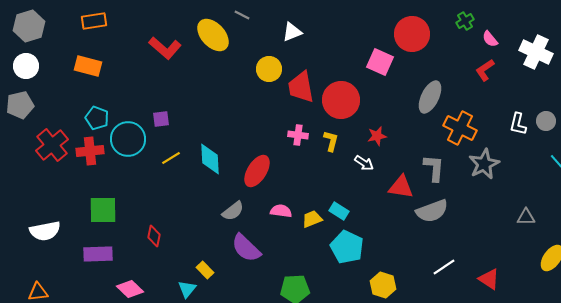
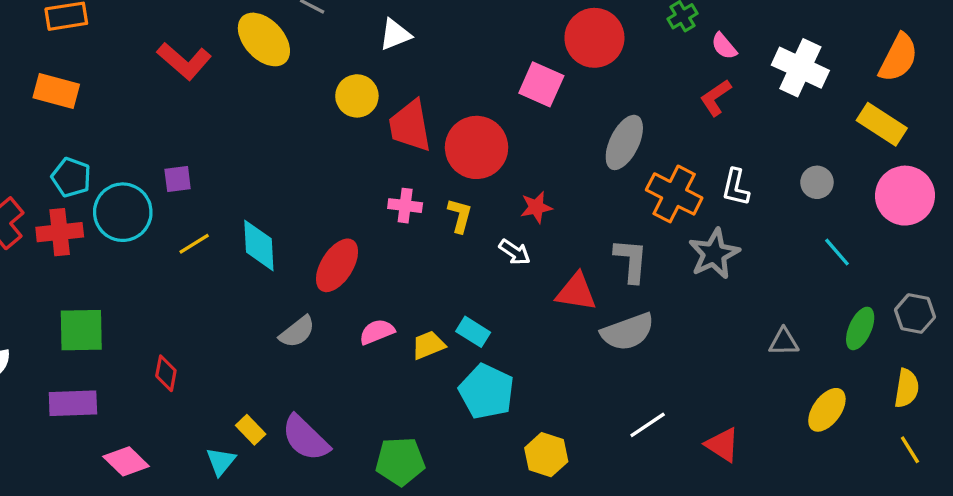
white L-shape: (518, 124) -> (736, 187), moved
pink semicircle: (281, 211) -> (377, 332), turned -30
purple semicircle: (246, 248) -> (305, 438), moved

